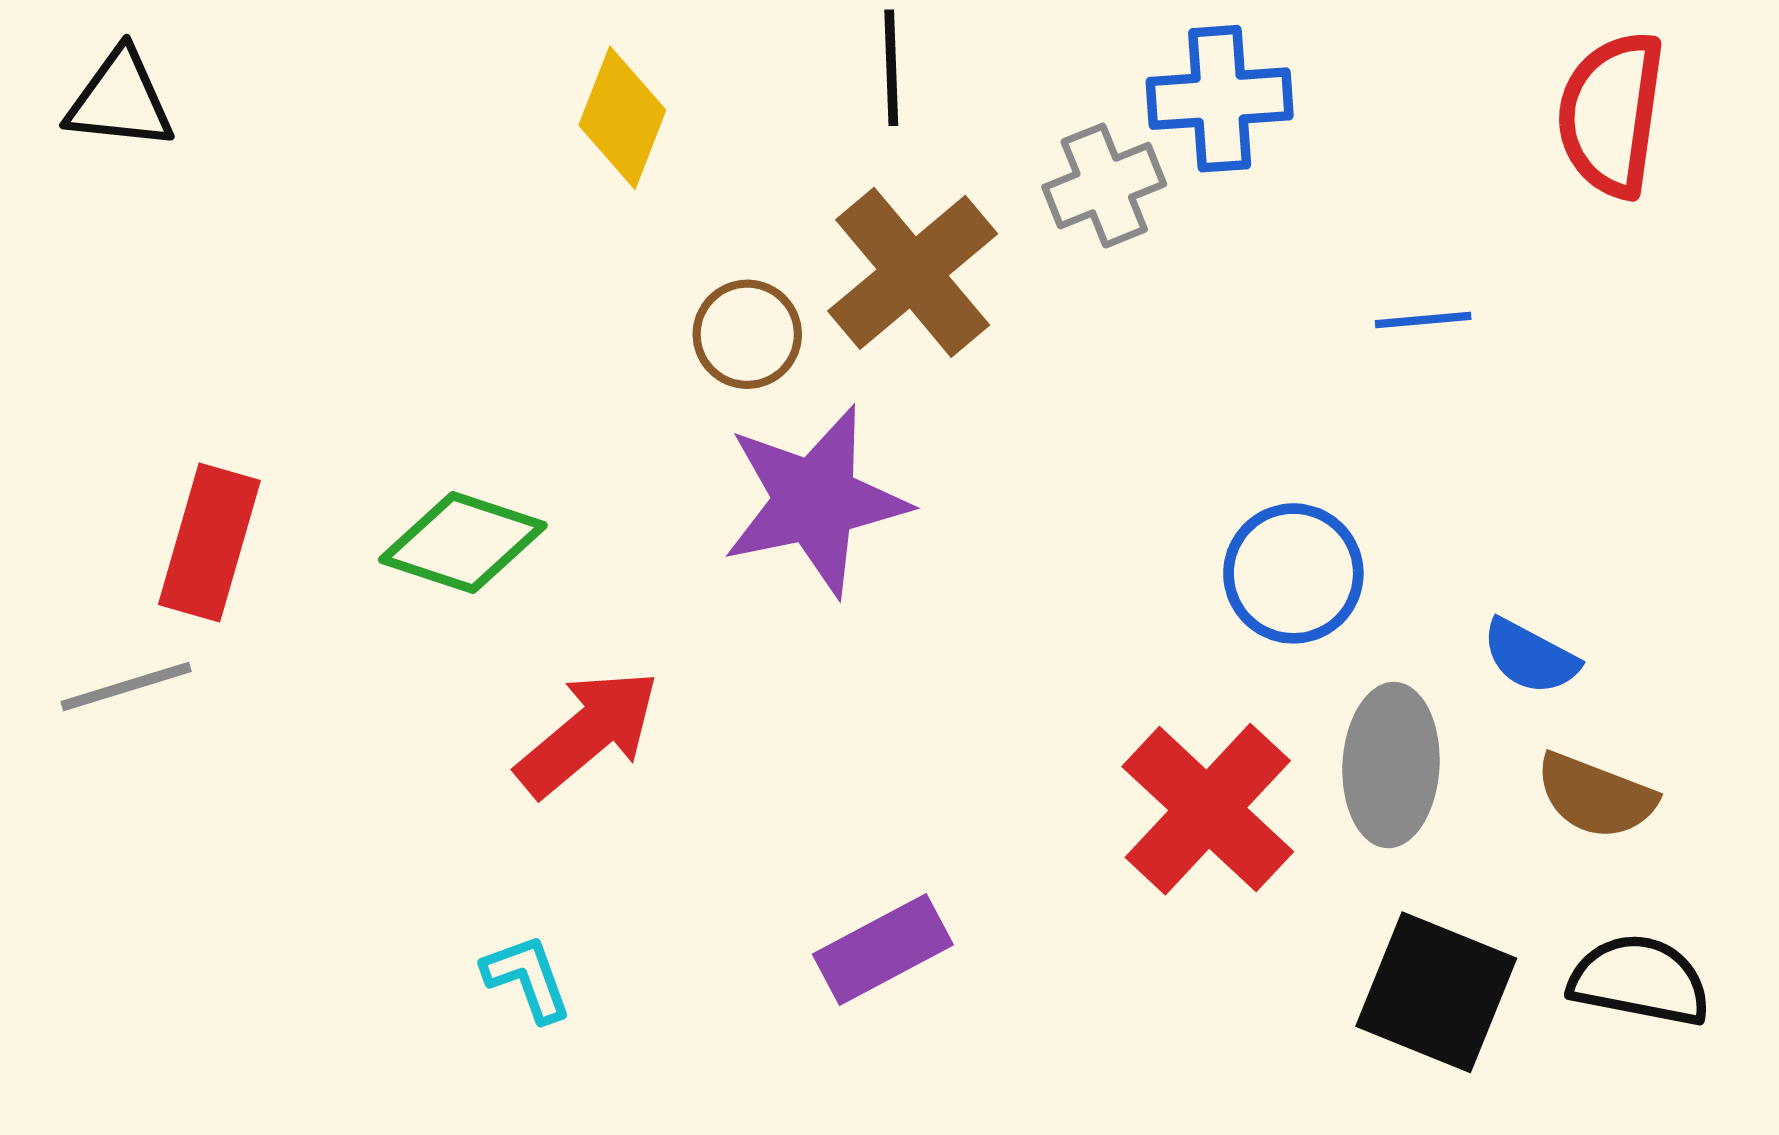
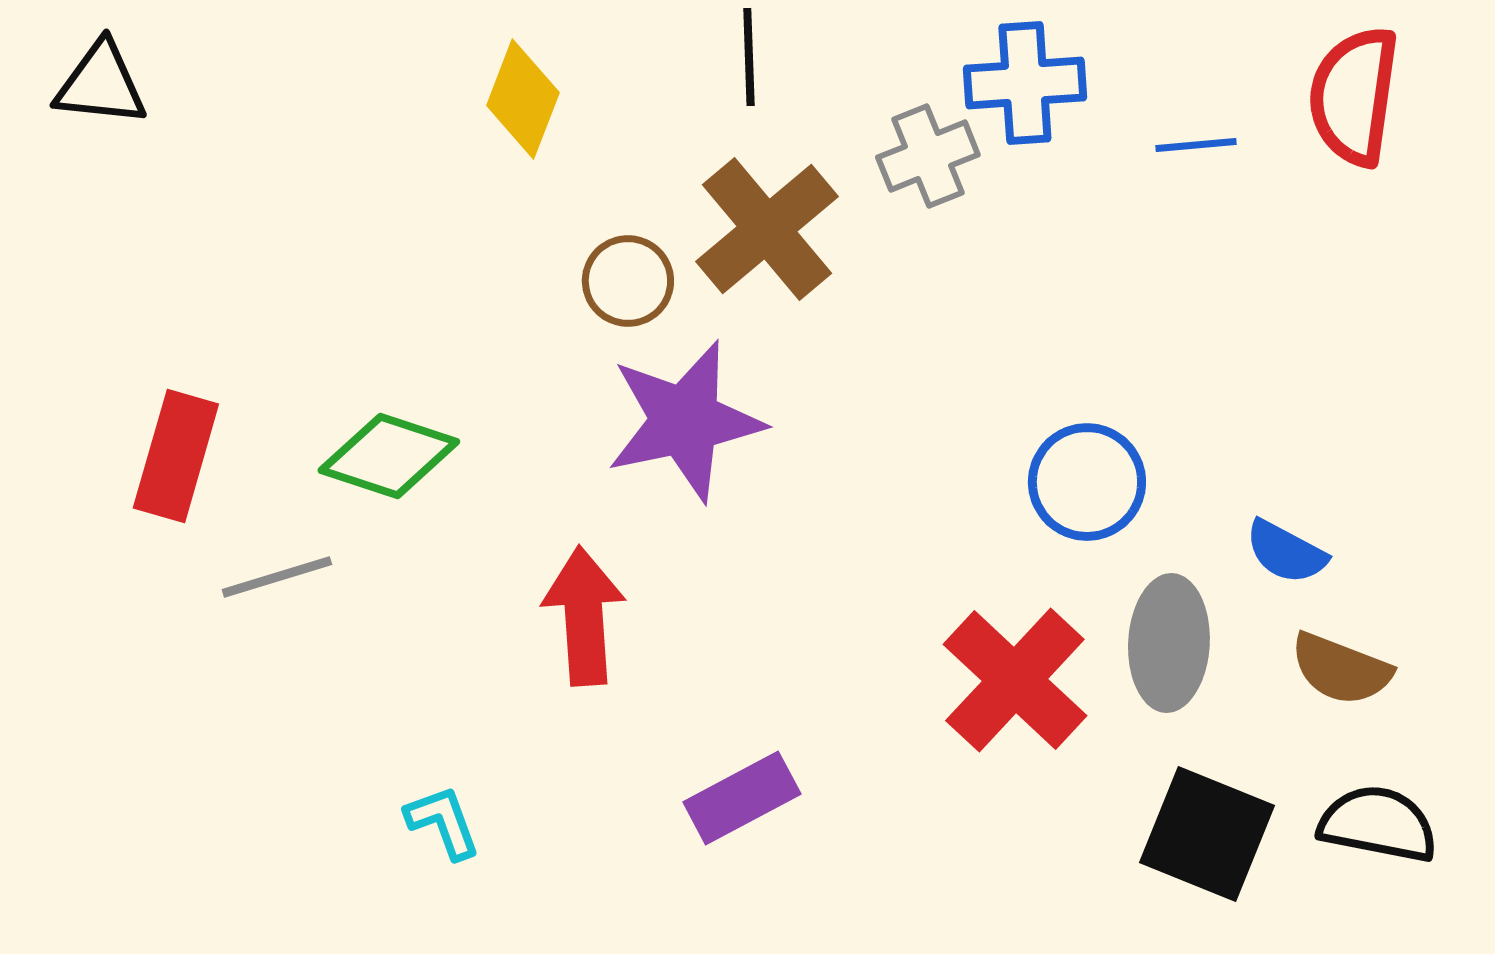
blue line: (1423, 320) -> (1196, 145), moved
gray line: (126, 686) -> (277, 577), moved
red arrow: (588, 733) -> (584, 616), moved, turned -54

